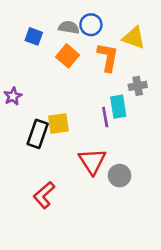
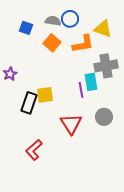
orange L-shape: (108, 57) -> (83, 44), turned 70
gray cross: (138, 86) -> (106, 66), size x1.6
gray circle: (120, 176) -> (104, 117), moved

